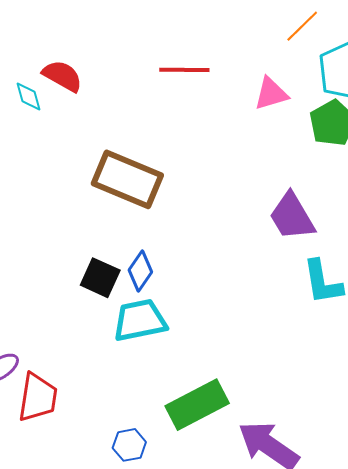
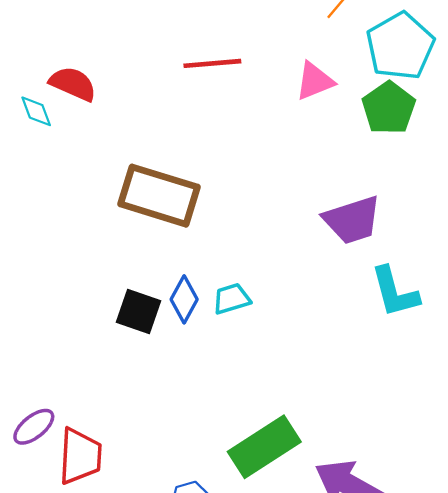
purple trapezoid: (292, 216) -> (352, 220), turned -72
cyan trapezoid: (140, 320) -> (231, 299), moved, size x0.6

